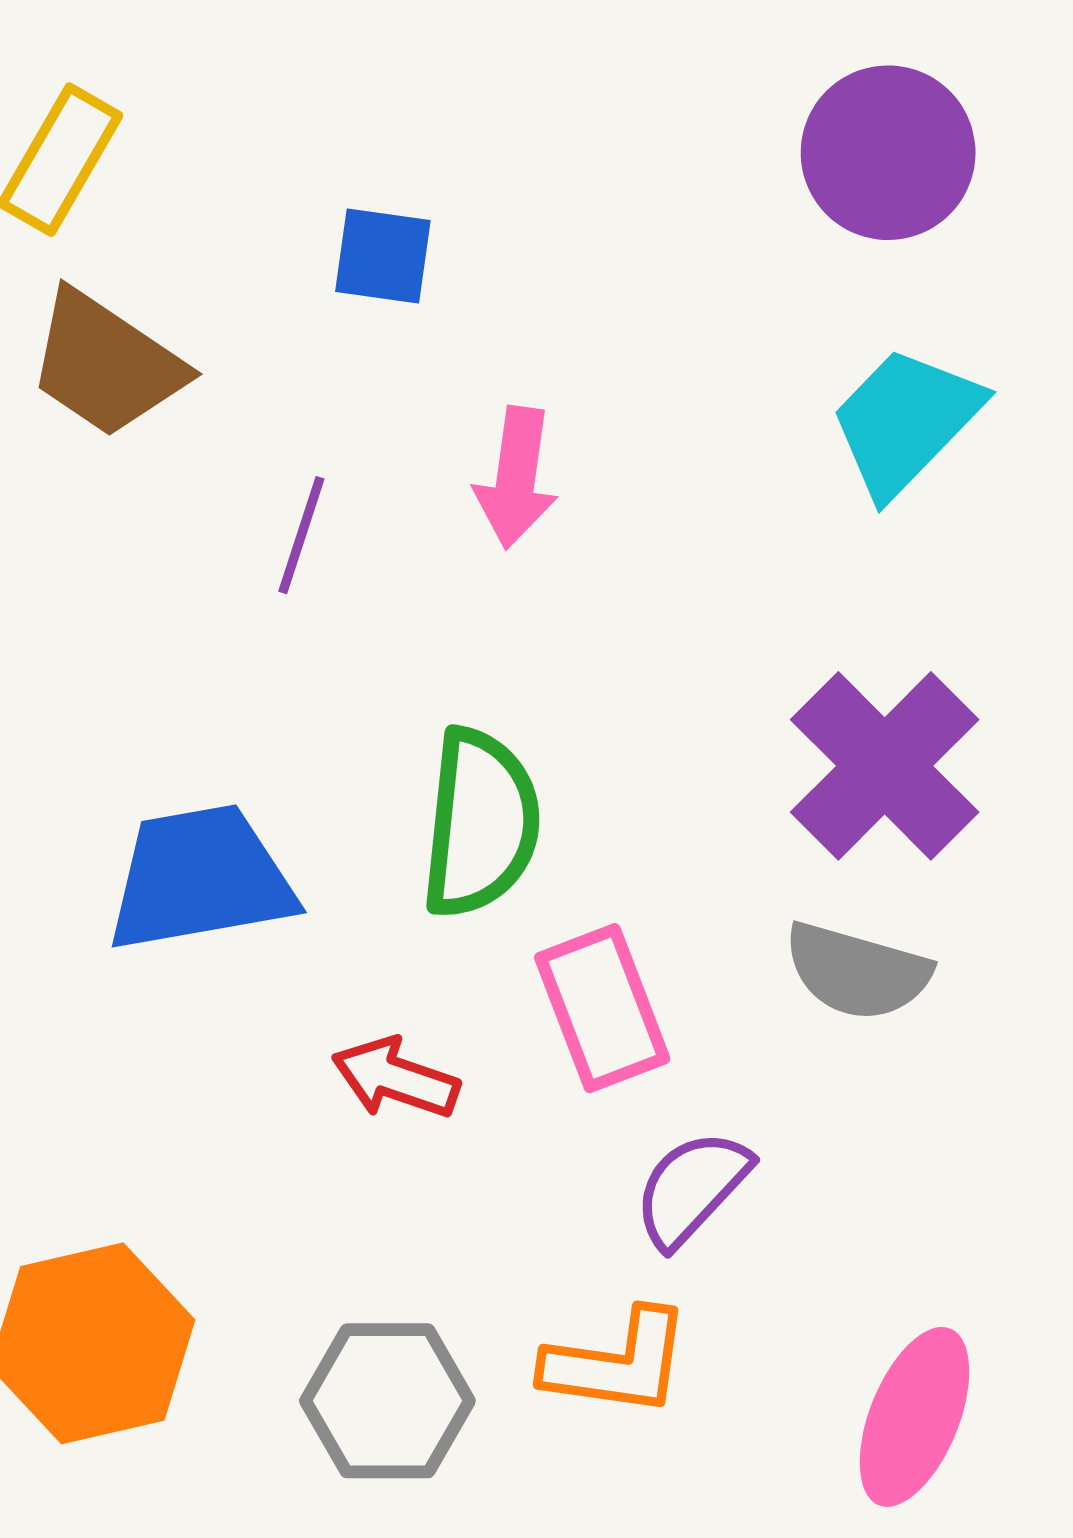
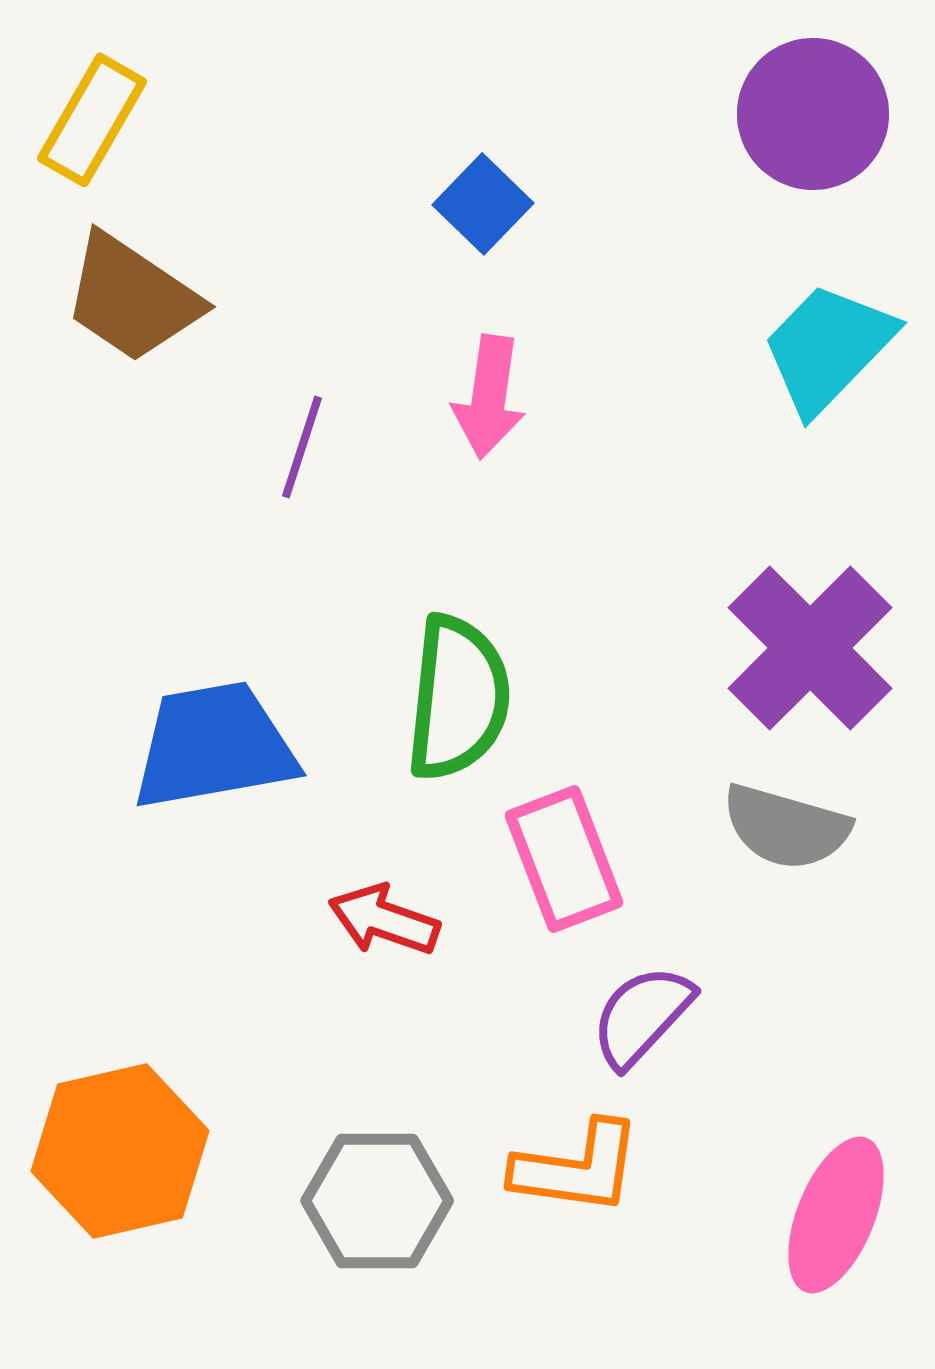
blue square: (383, 256) -> (483, 204), moved, turned 36

